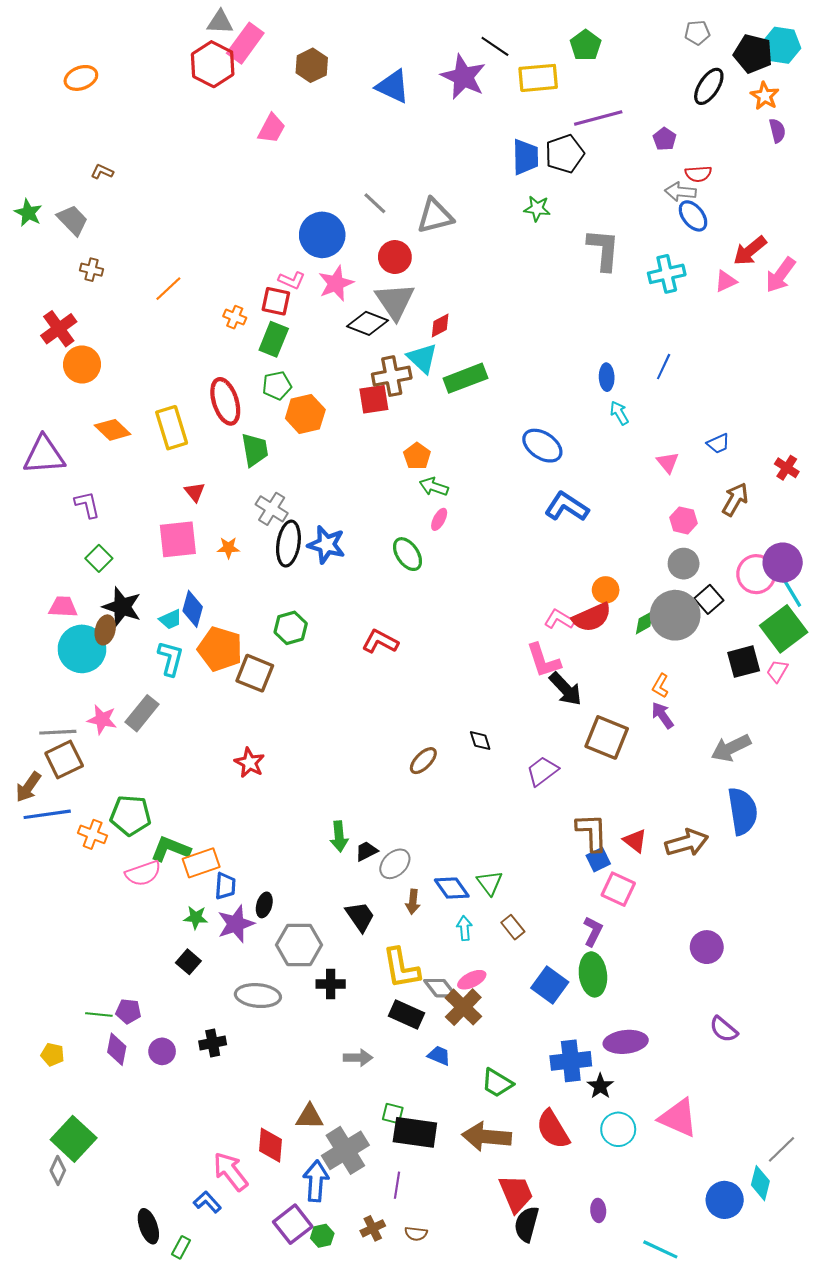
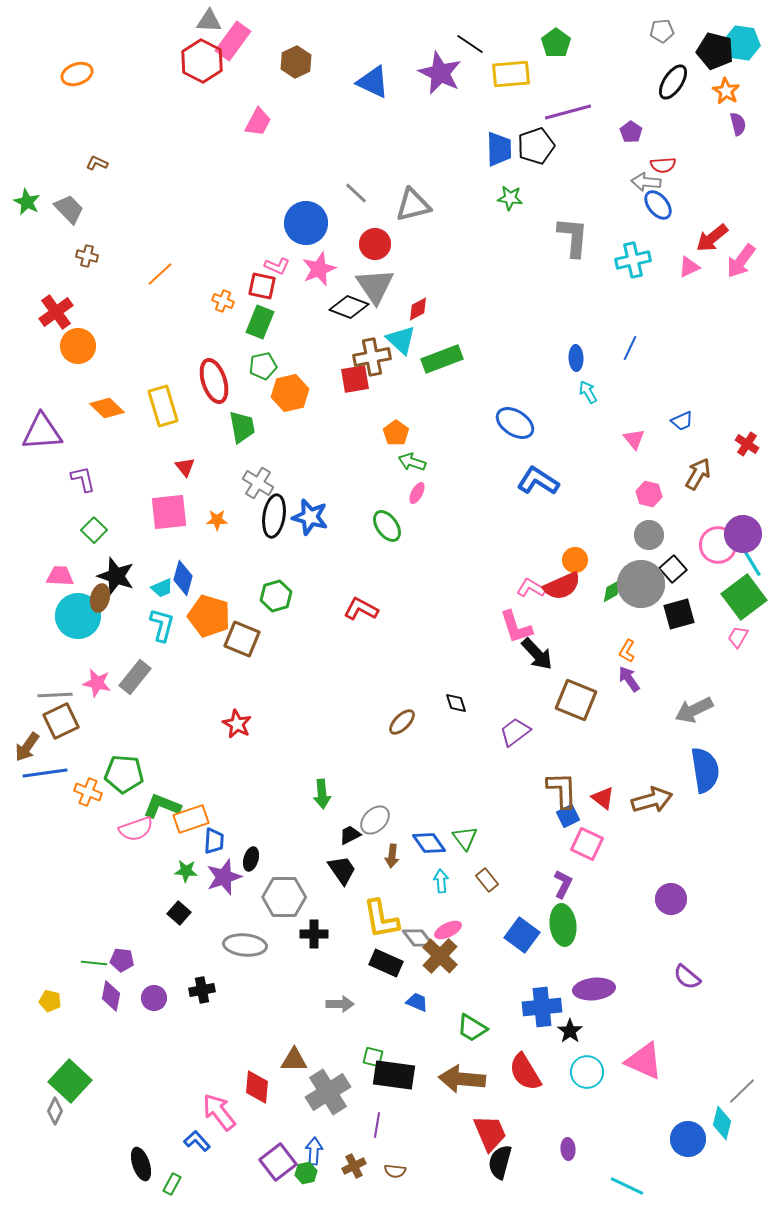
black square: (744, 662) -> (679, 614), moved
black trapezoid: (366, 851) -> (350, 835), moved
blue arrow: (316, 1181) -> (314, 1151), moved, size x0.7

